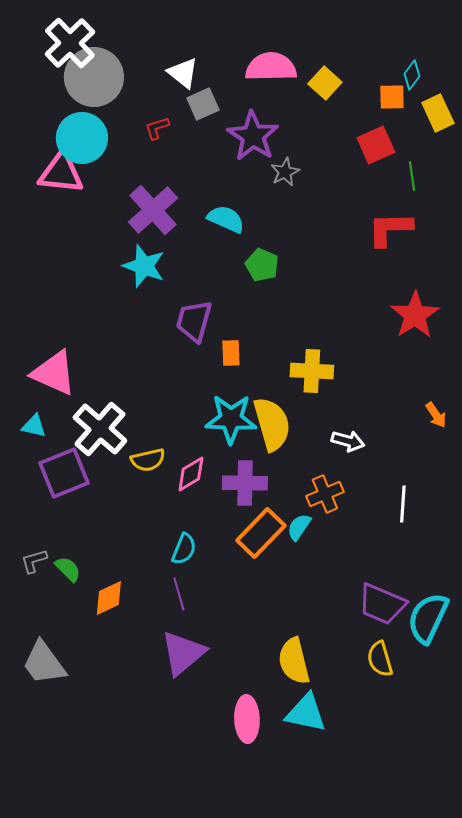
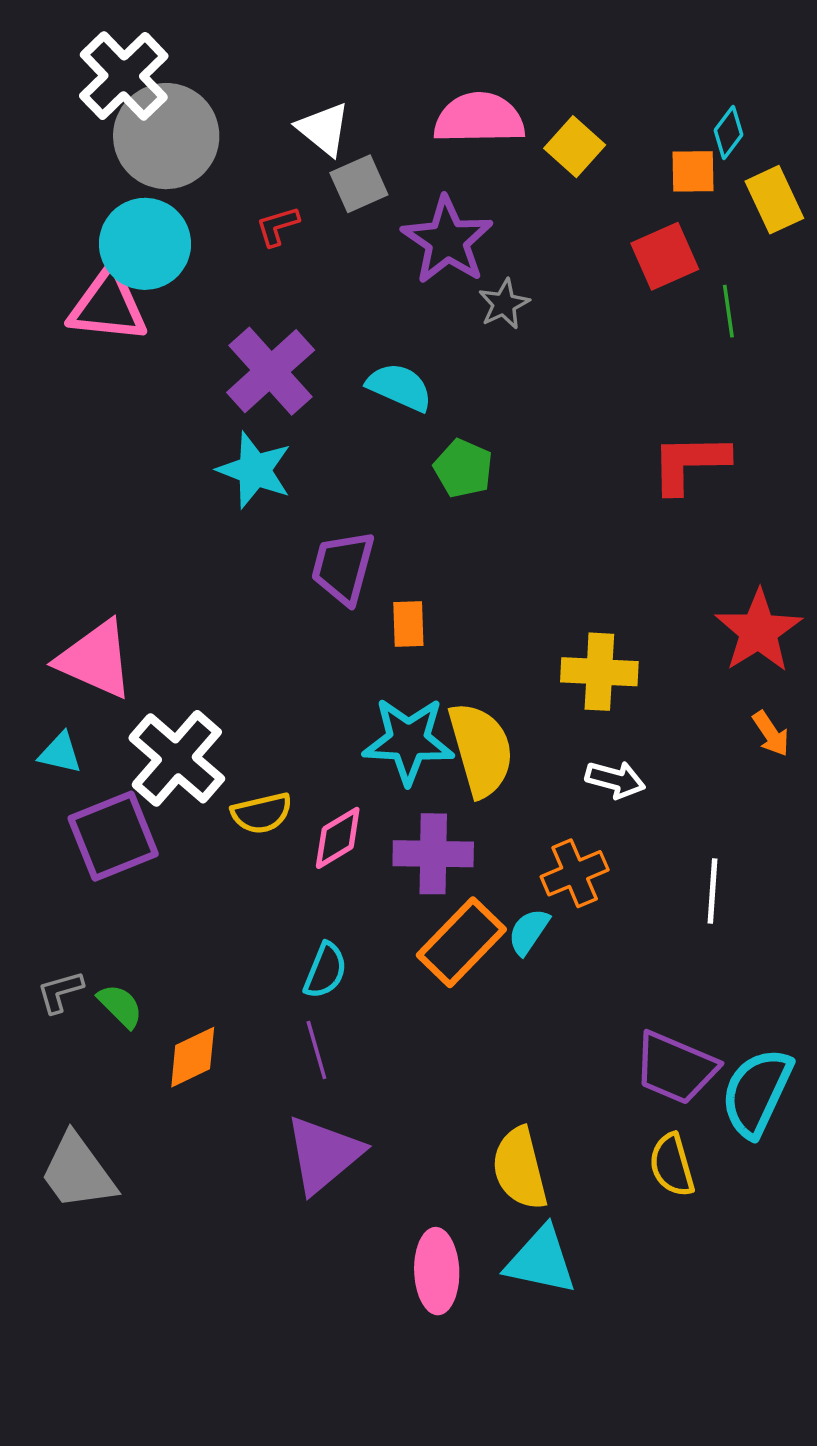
red L-shape: (390, 229) -> (690, 463), moved
red star: (415, 315) -> (758, 631), moved
yellow cross: (312, 371) -> (599, 672), moved

